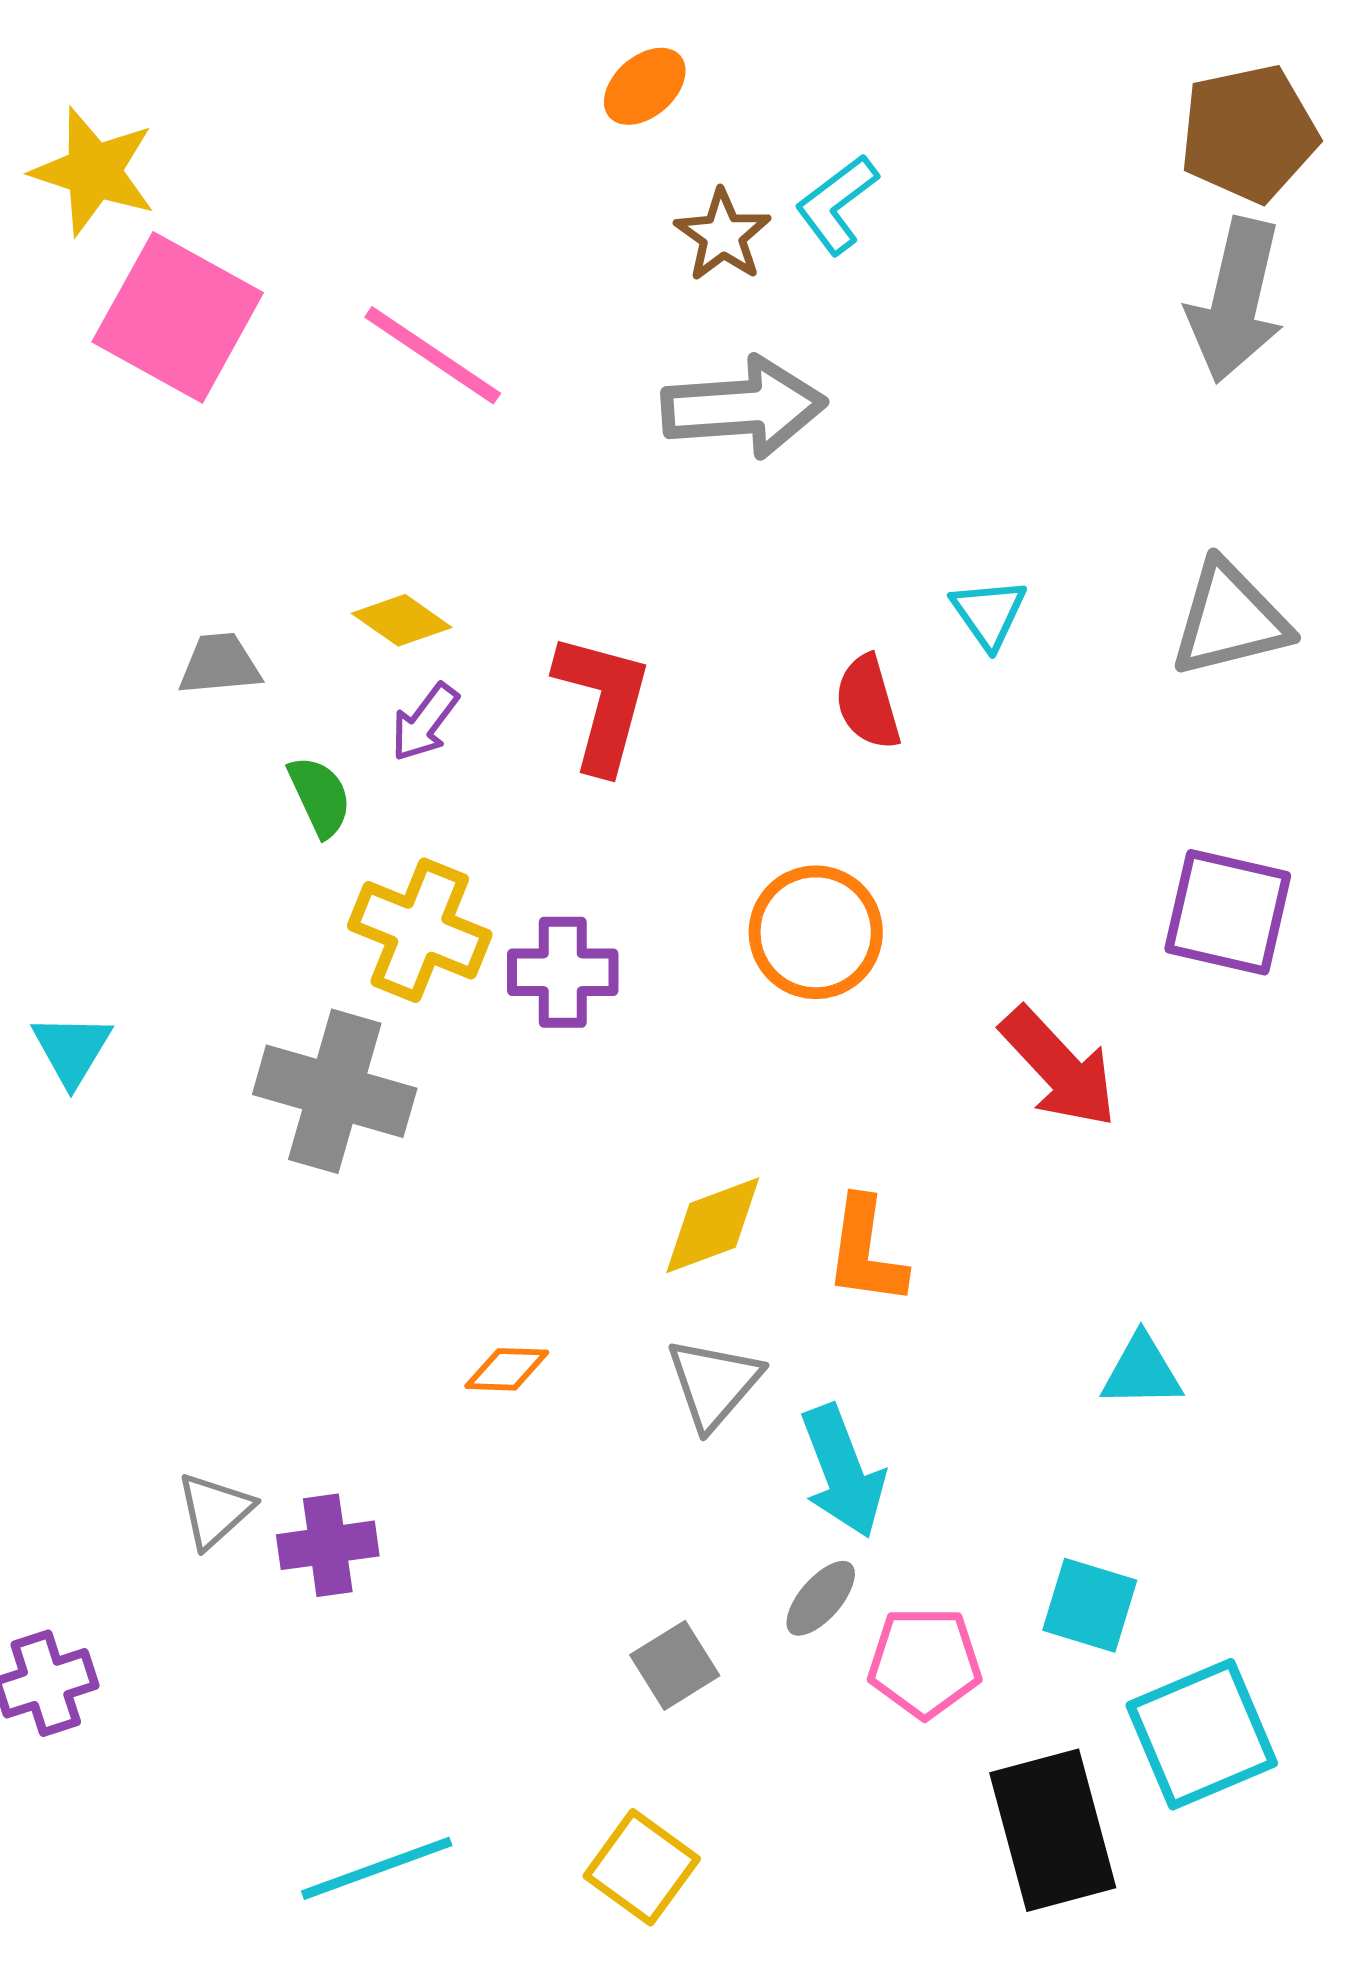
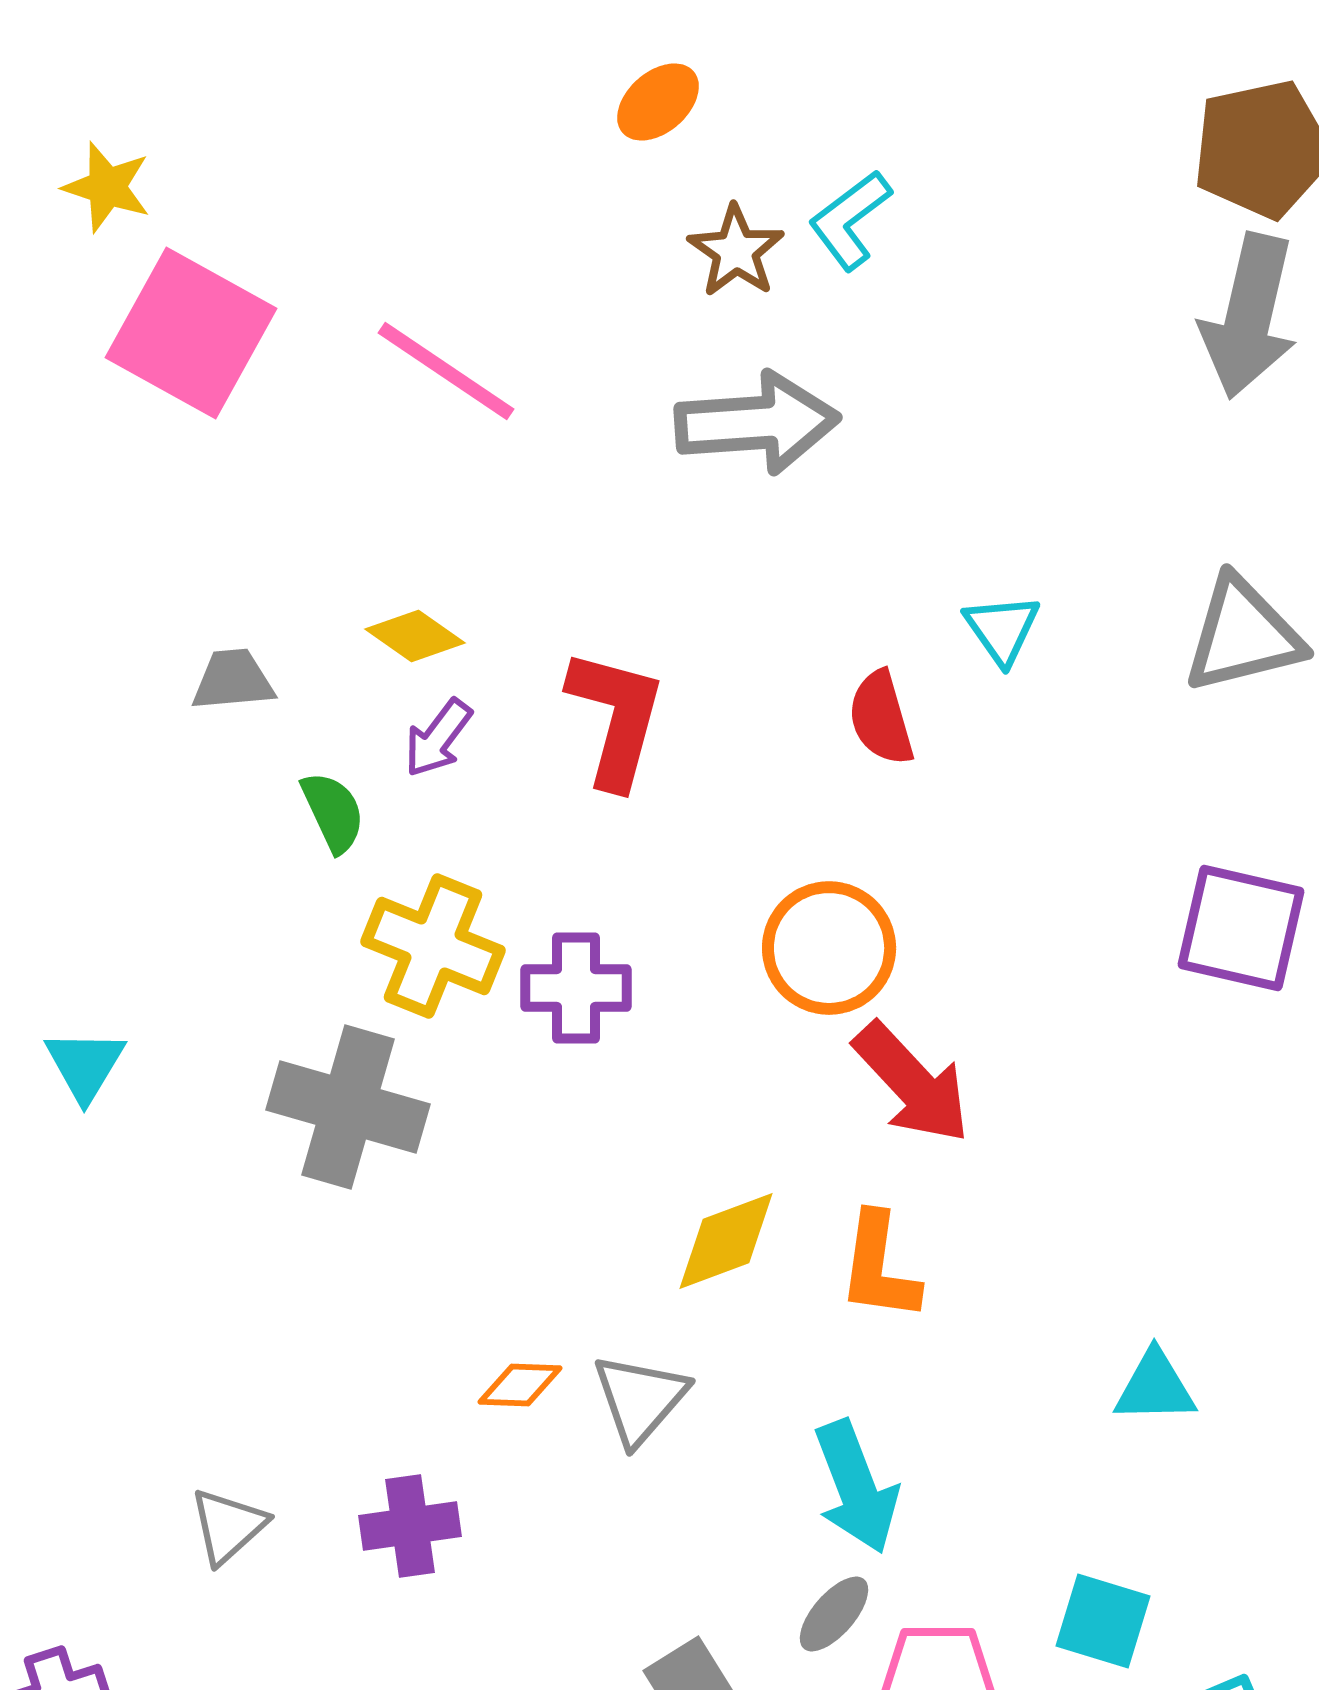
yellow star: (94, 171) -> (107, 187), size x0.7
red arrow: (1059, 1067) -> (912, 1083), moved
gray triangle: (714, 1383) -> (640, 1399), moved
purple cross: (328, 1545) -> (410, 1526), moved

